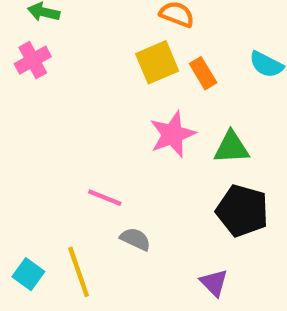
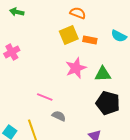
pink cross: (33, 60) -> (12, 52), moved
orange rectangle: (203, 73) -> (90, 40), turned -48

